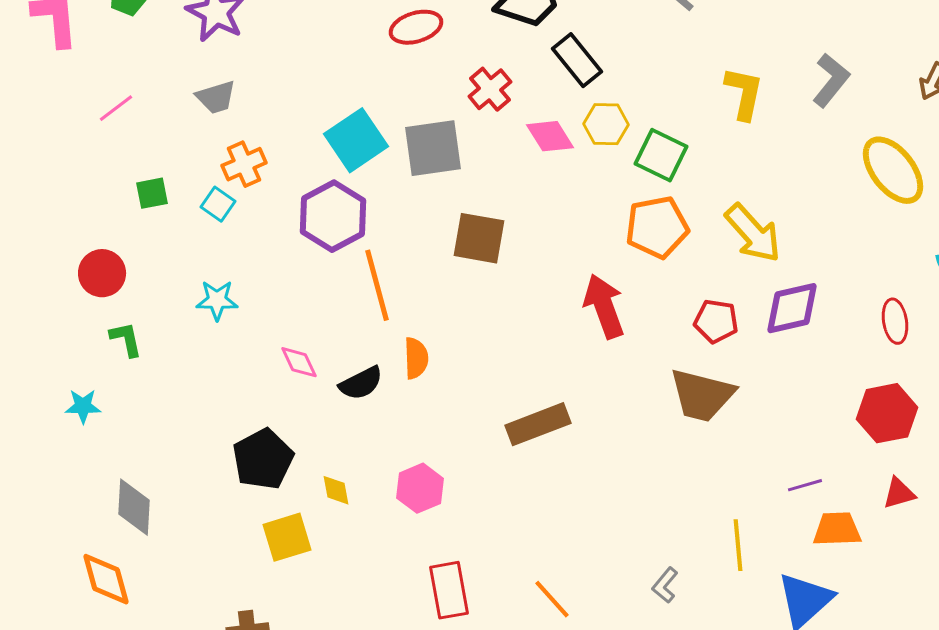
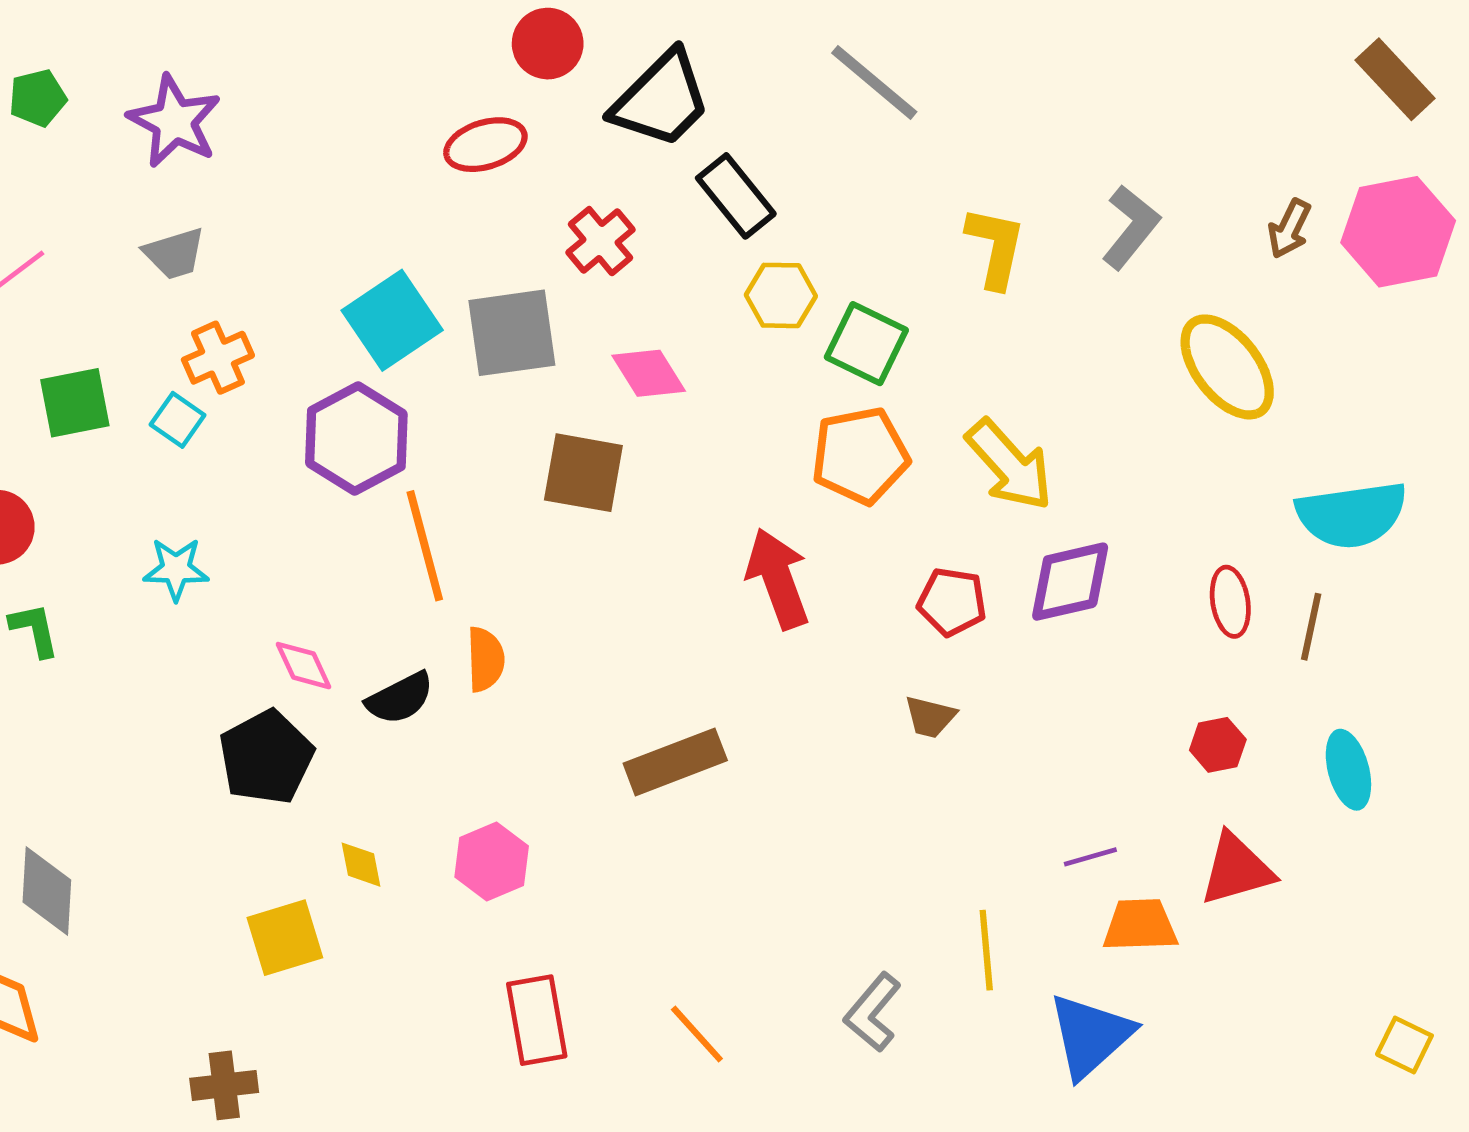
pink diamond: (550, 136) -> (649, 373), moved
green square: (152, 193) -> (75, 403), size x1.4
brown trapezoid: (702, 395) -> (930, 717), size x0.5
red hexagon: (887, 413) -> (1218, 745), size x0.6
black pentagon: (263, 459) -> (266, 757), moved
red triangle: (899, 493) -> (1237, 869), size x1.5
gray L-shape: (665, 585) -> (873, 1012), size x1.4

